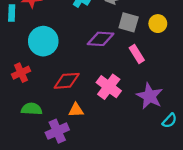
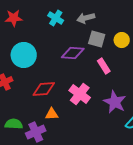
green semicircle: (32, 109) -> (14, 124), moved

